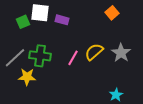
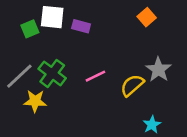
yellow semicircle: (94, 52) -> (132, 85), moved
green cross: (40, 56) -> (52, 73), turned 30
pink line: (73, 58) -> (95, 76), turned 35

